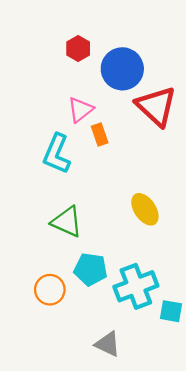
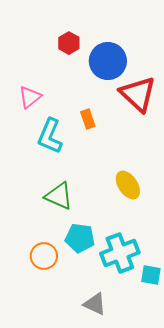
pink triangle: (80, 110) -> (30, 97), moved

